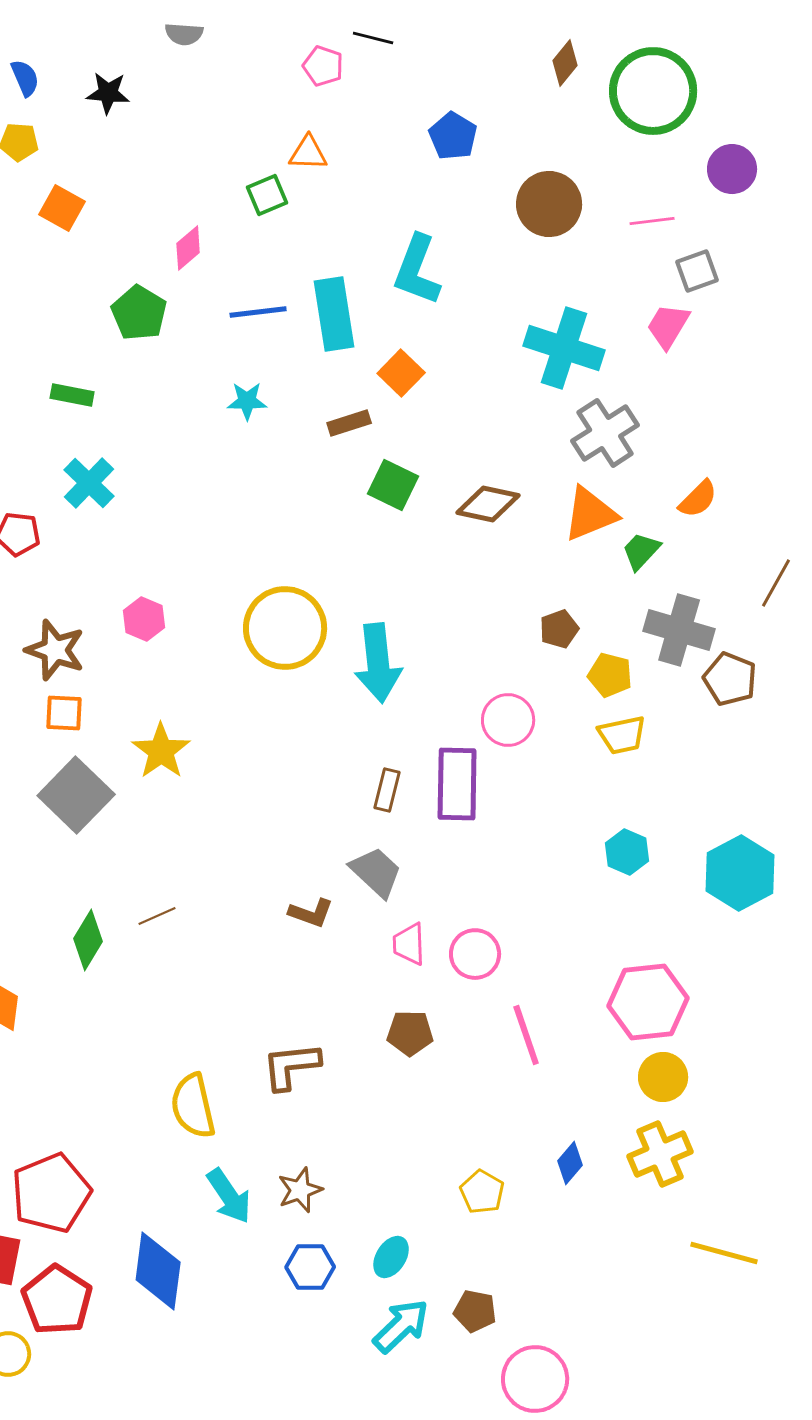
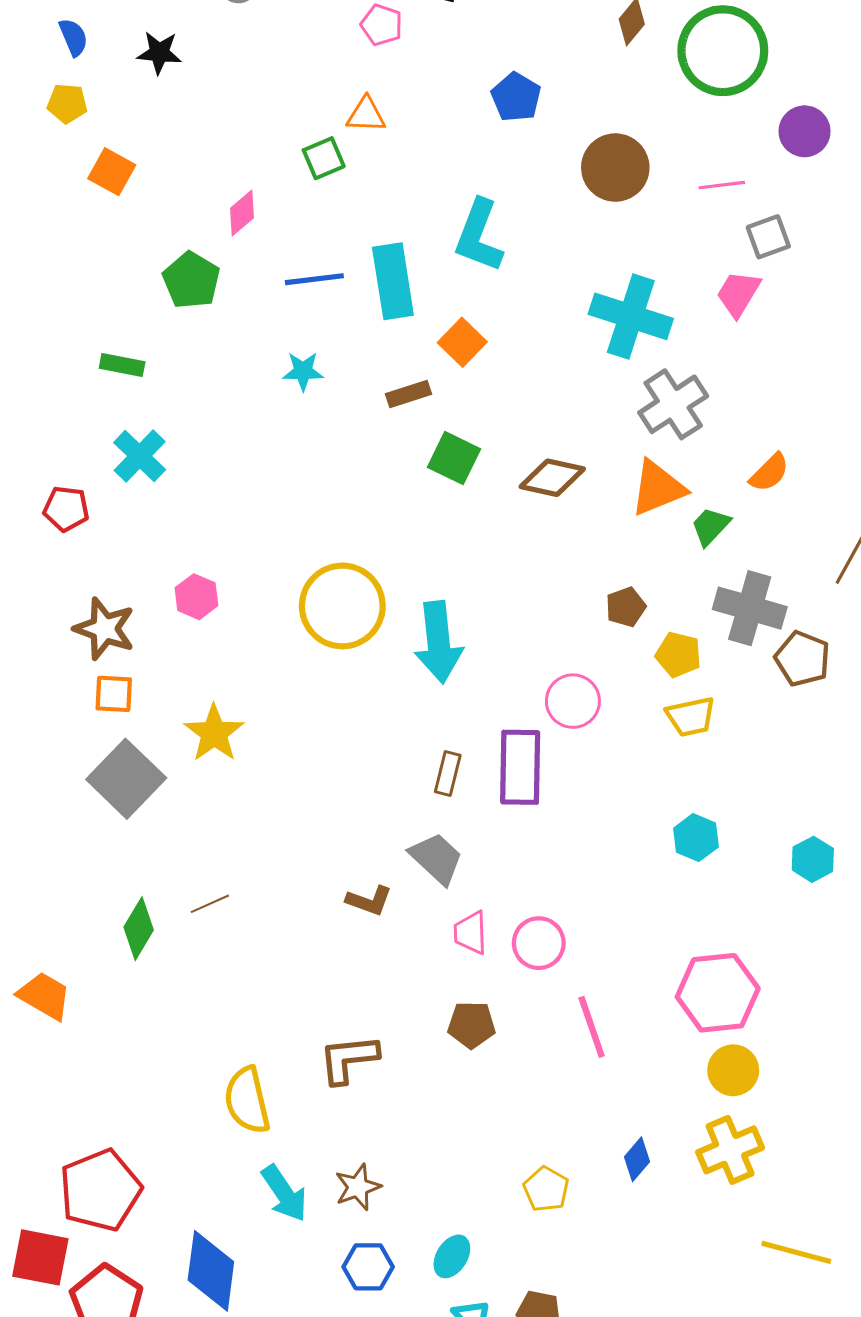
cyan hexagon: (740, 873) -> (813, 859), size x0.6

